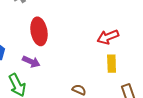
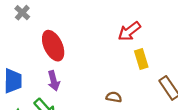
purple arrow: (31, 62) -> (54, 81), turned 66

